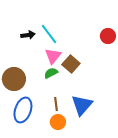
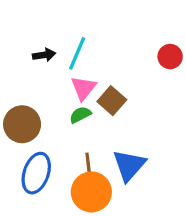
cyan line: (49, 34) -> (77, 53), turned 60
orange circle: (58, 122) -> (91, 192), size x1.6

